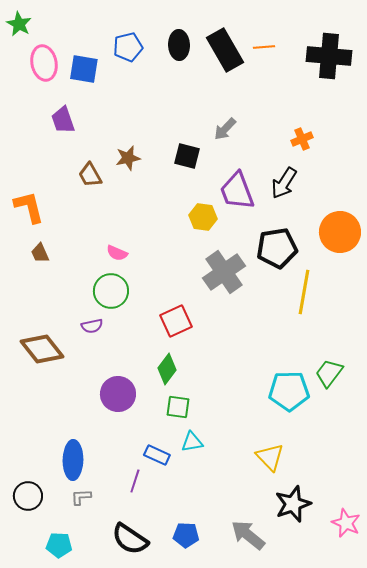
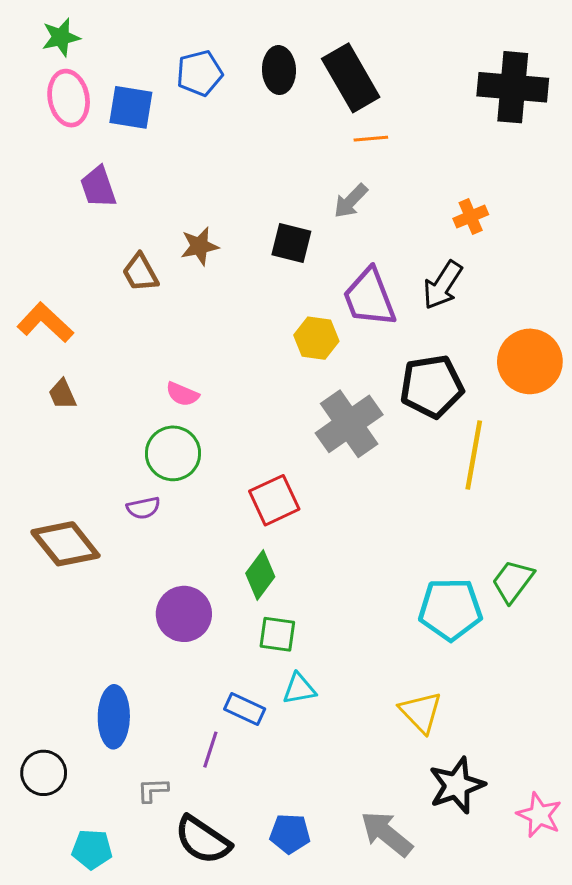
green star: (19, 24) -> (61, 37), moved, turned 30
orange line: (264, 47) -> (371, 139), moved
orange L-shape: (29, 207) -> (45, 322), turned -33
gray L-shape: (81, 497) -> (153, 790), moved

